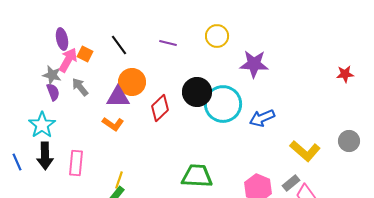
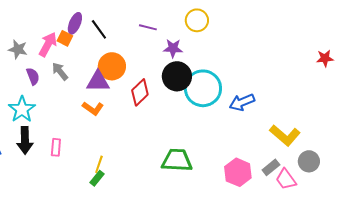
purple ellipse: (62, 39) -> (75, 23), moved, turned 35
purple star: (254, 64) -> (173, 48), moved, size x0.7
gray star: (52, 75) -> (18, 49), moved
gray circle: (349, 141) -> (309, 161), moved
pink rectangle: (76, 163) -> (56, 147), size x0.7

